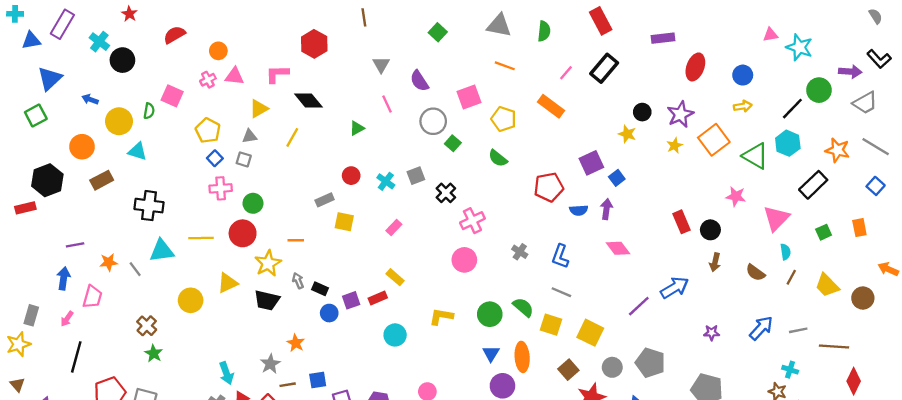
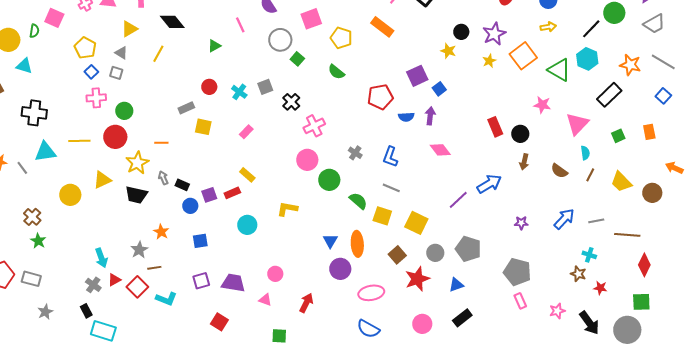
gray triangle: (250, 136) -> (121, 53), turned 40
green circle: (490, 314) -> (329, 180), moved
blue square: (318, 380) -> (200, 241), moved

